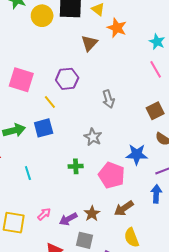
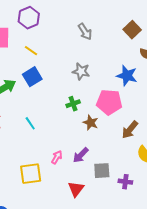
purple hexagon: (67, 79) -> (29, 18), moved
blue star: (137, 154) -> (127, 76), turned 30
brown star: (92, 214) -> (91, 123), moved

